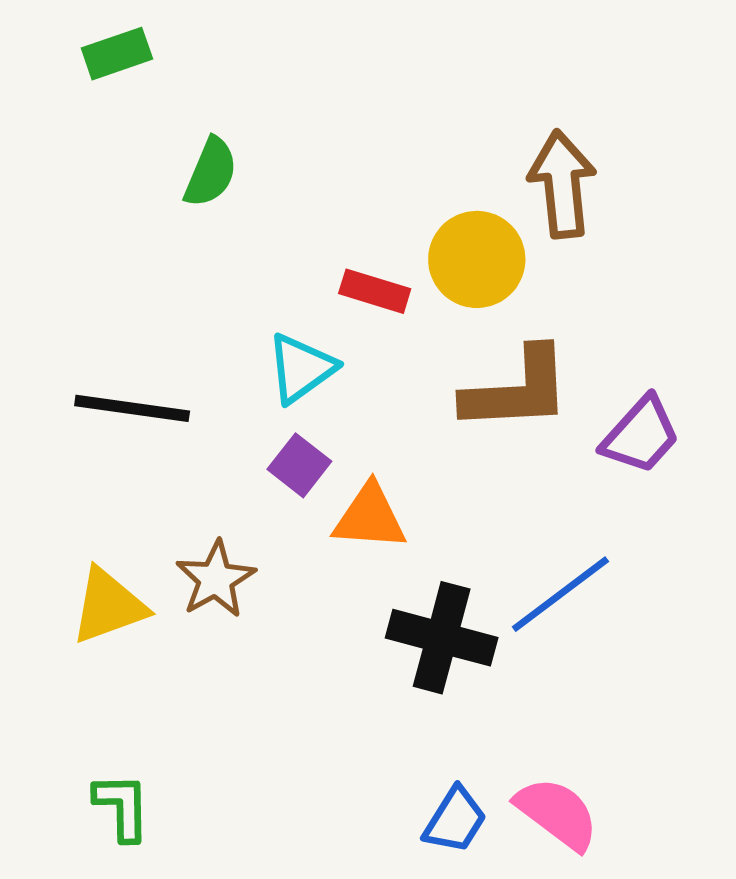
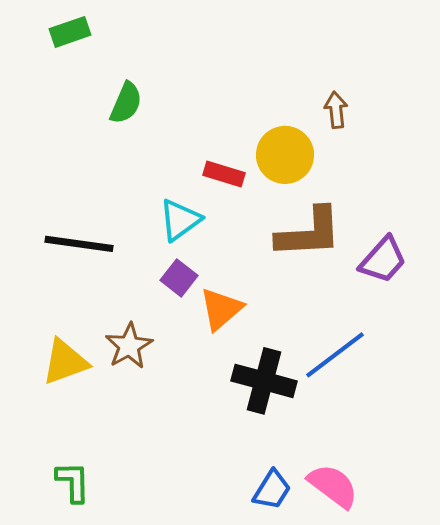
brown arrow: (562, 184) -> (336, 110), size x0.6
orange triangle: (370, 517) -> (221, 309), turned -45

